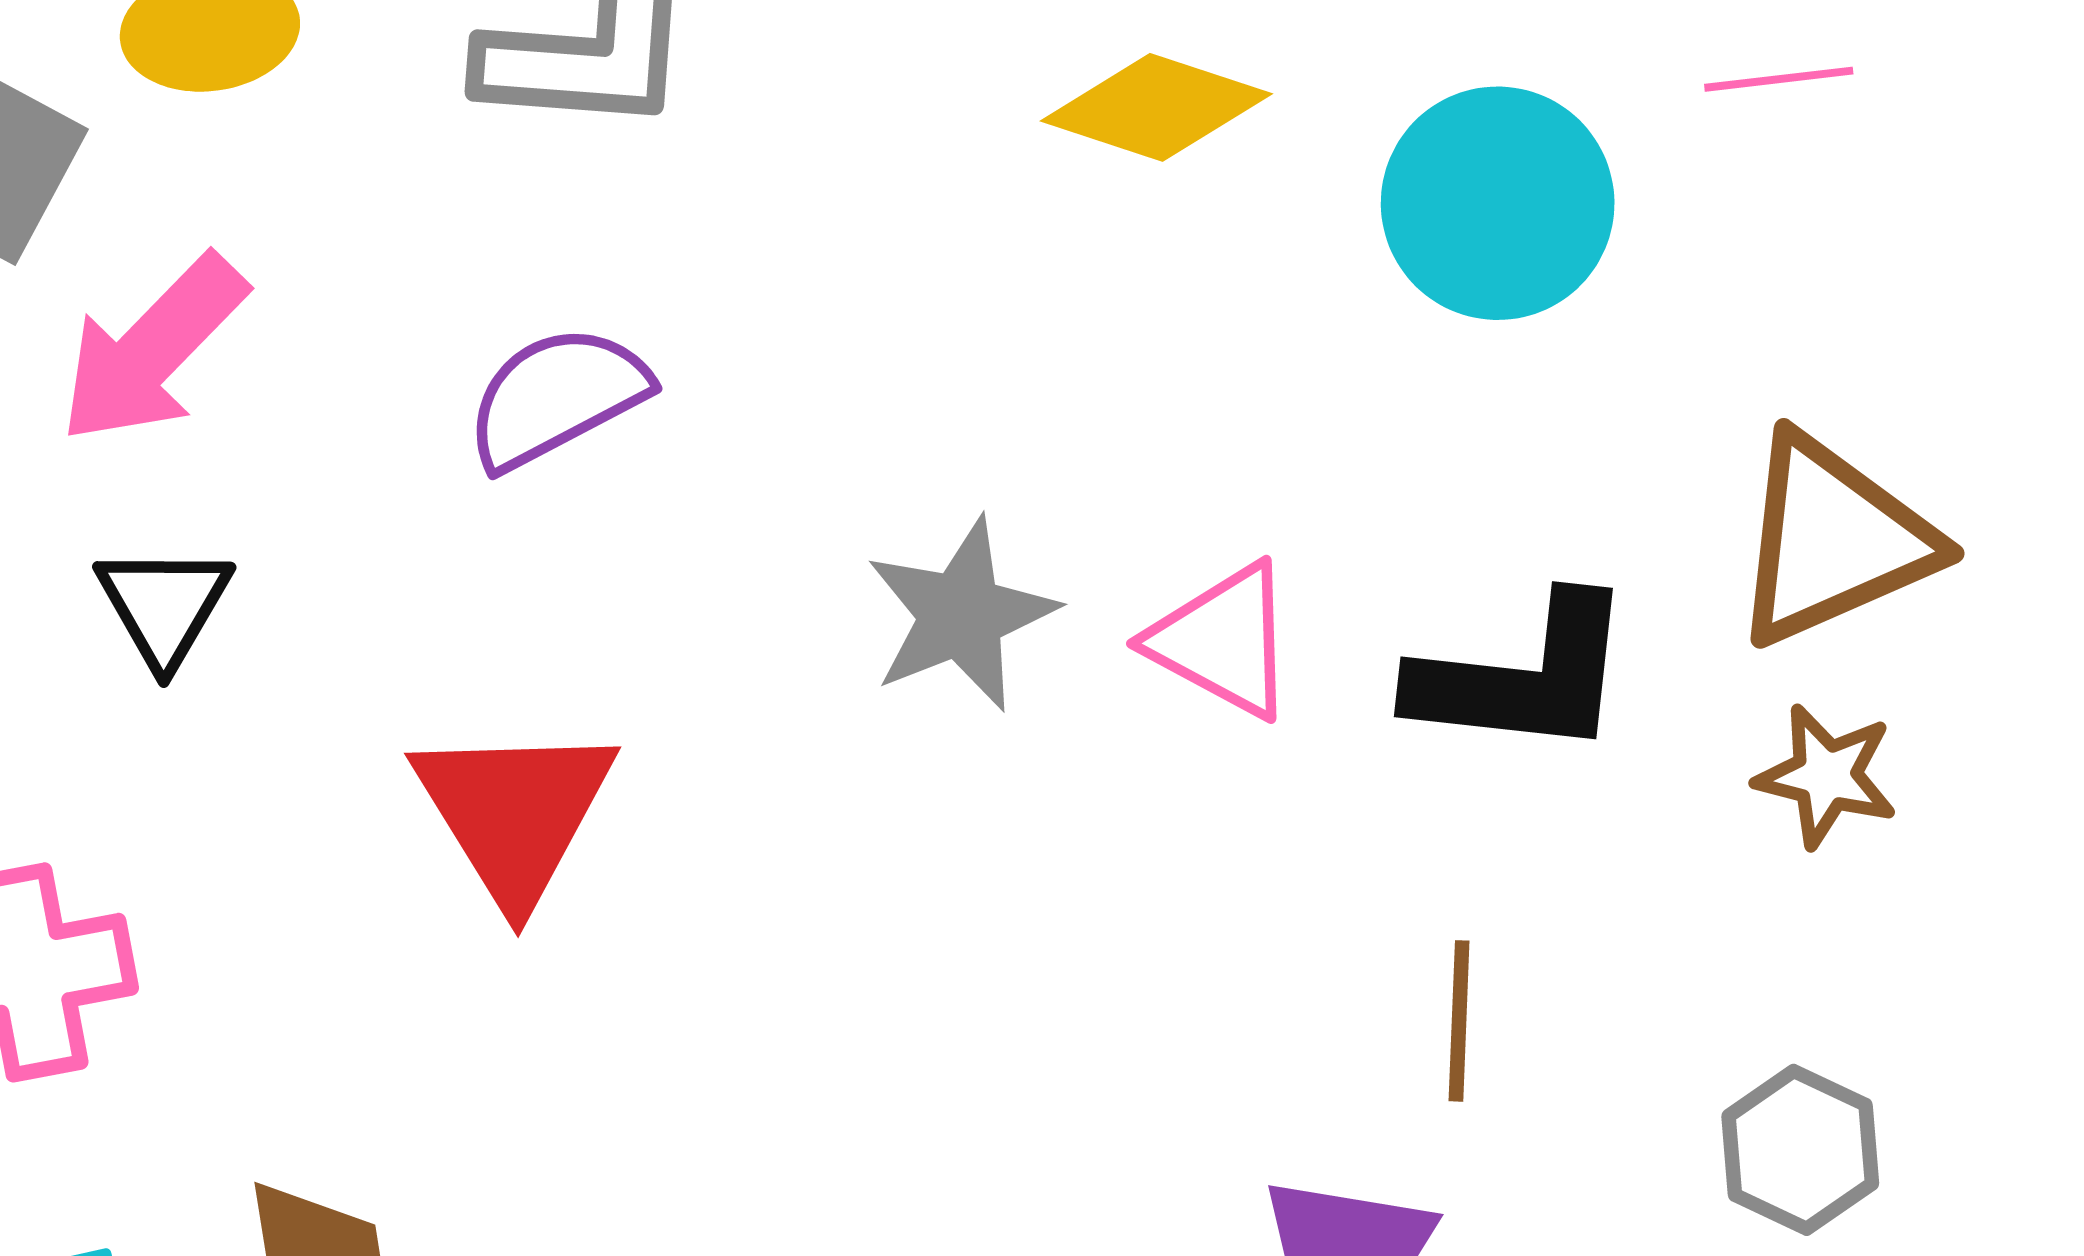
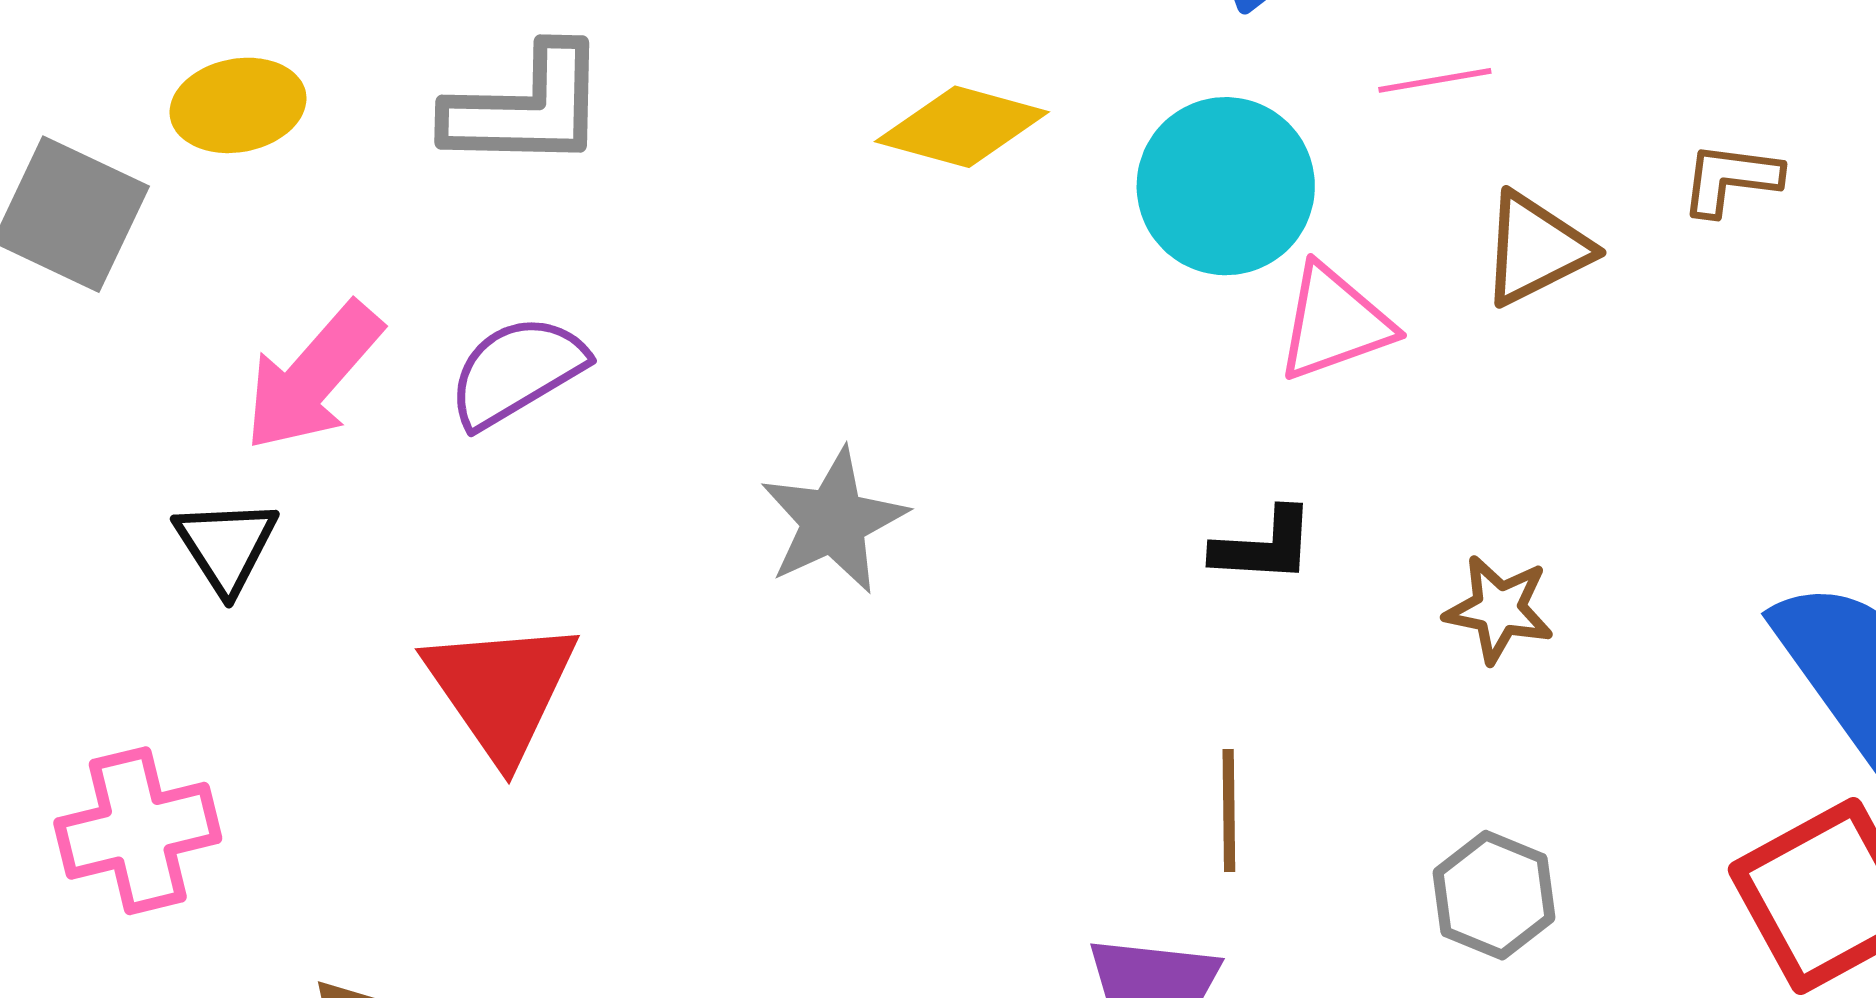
pink arrow: (152, 349) -> (313, 377), moved
brown triangle: (1833, 540) -> (1536, 249), moved, size x0.7
pink triangle: (1223, 641) -> (1334, 323), moved, turned -45
black L-shape: (1523, 677) -> (1264, 546), size x0.6

